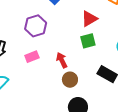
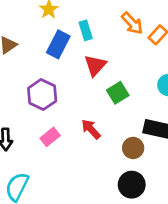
red triangle: (89, 19) -> (95, 65), moved
brown circle: (70, 80) -> (133, 148), moved

